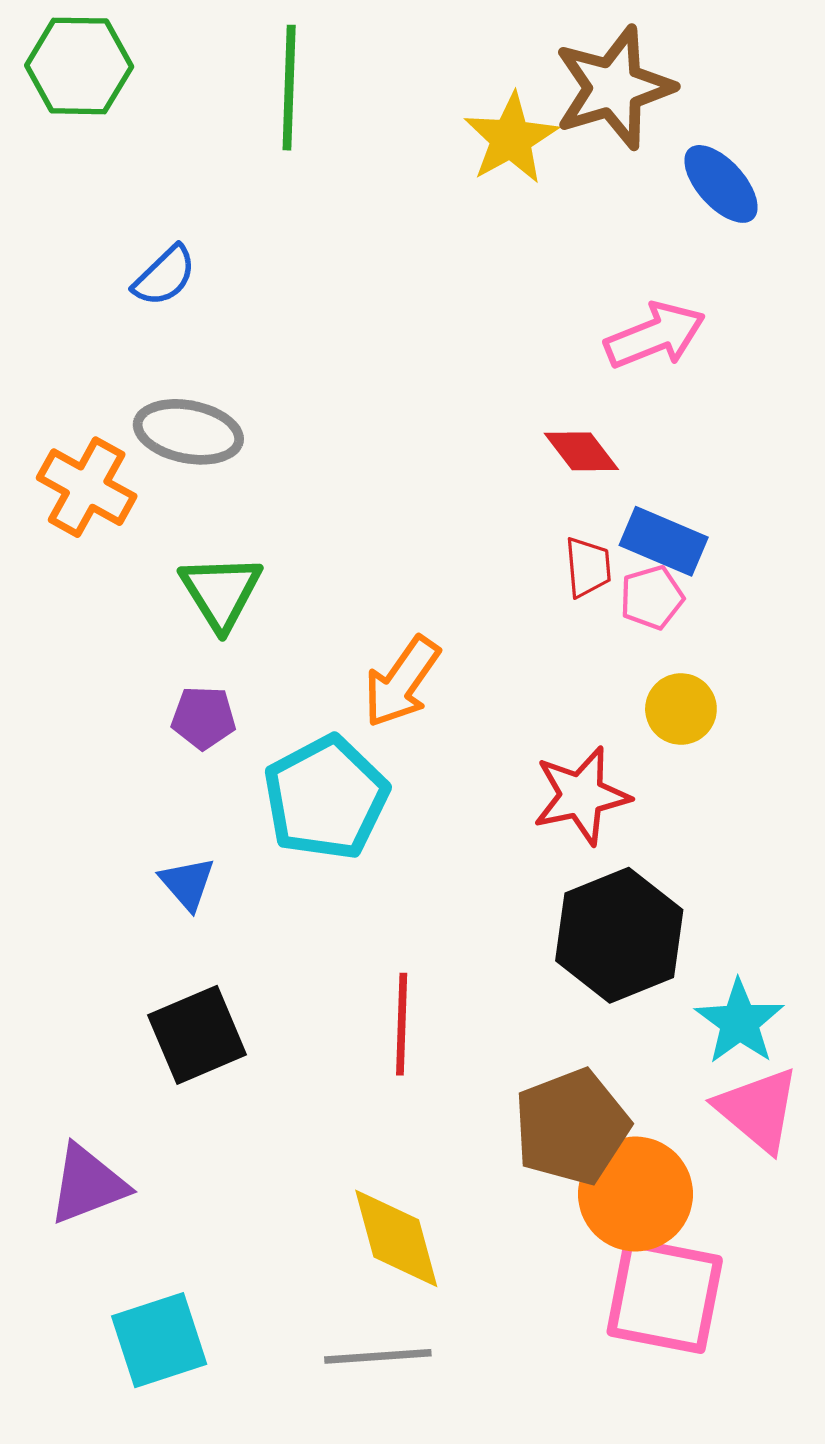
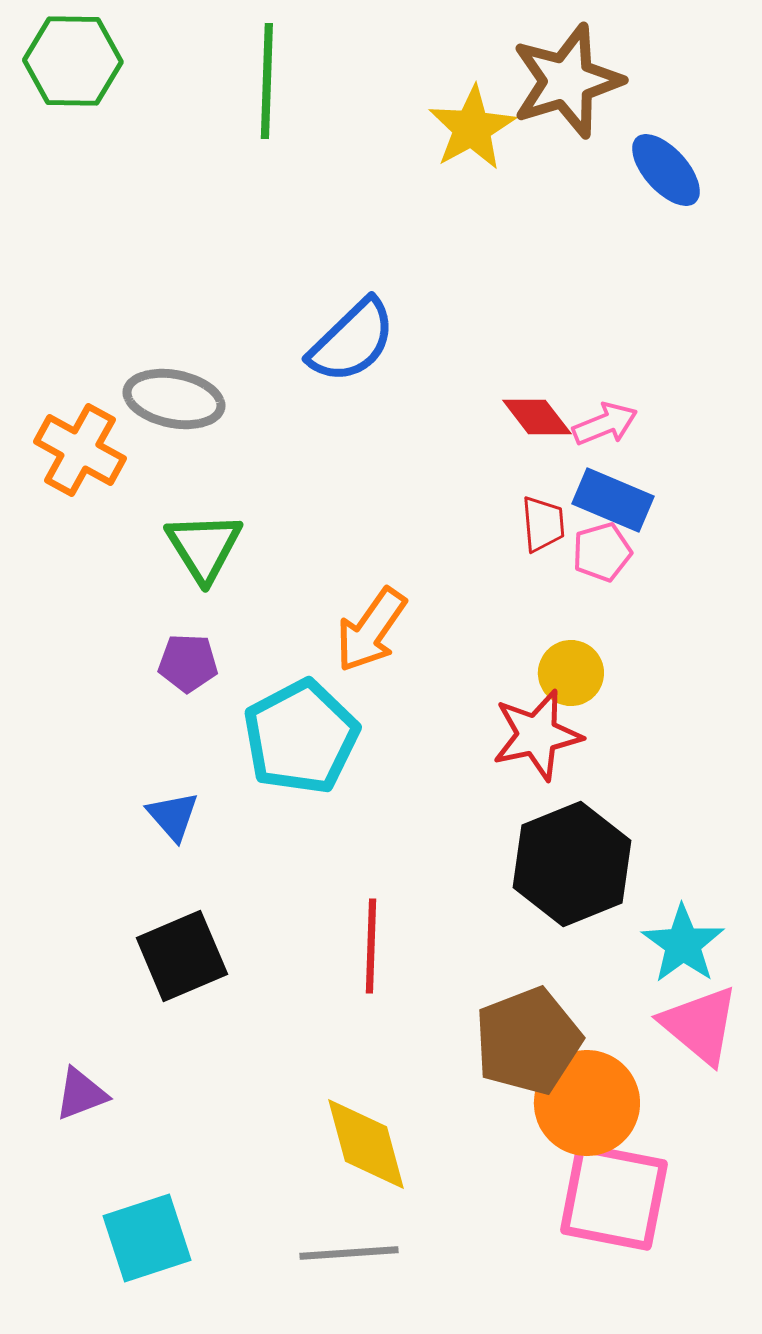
blue semicircle: (165, 276) -> (352, 341), moved, size x1.5
pink arrow: (655, 336) -> (605, 424), moved, size x0.7
yellow circle: (681, 709) -> (571, 673), moved
purple triangle: (88, 1184) -> (81, 1094), size x0.7

